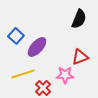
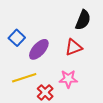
red triangle: (80, 57) -> (74, 47), moved

